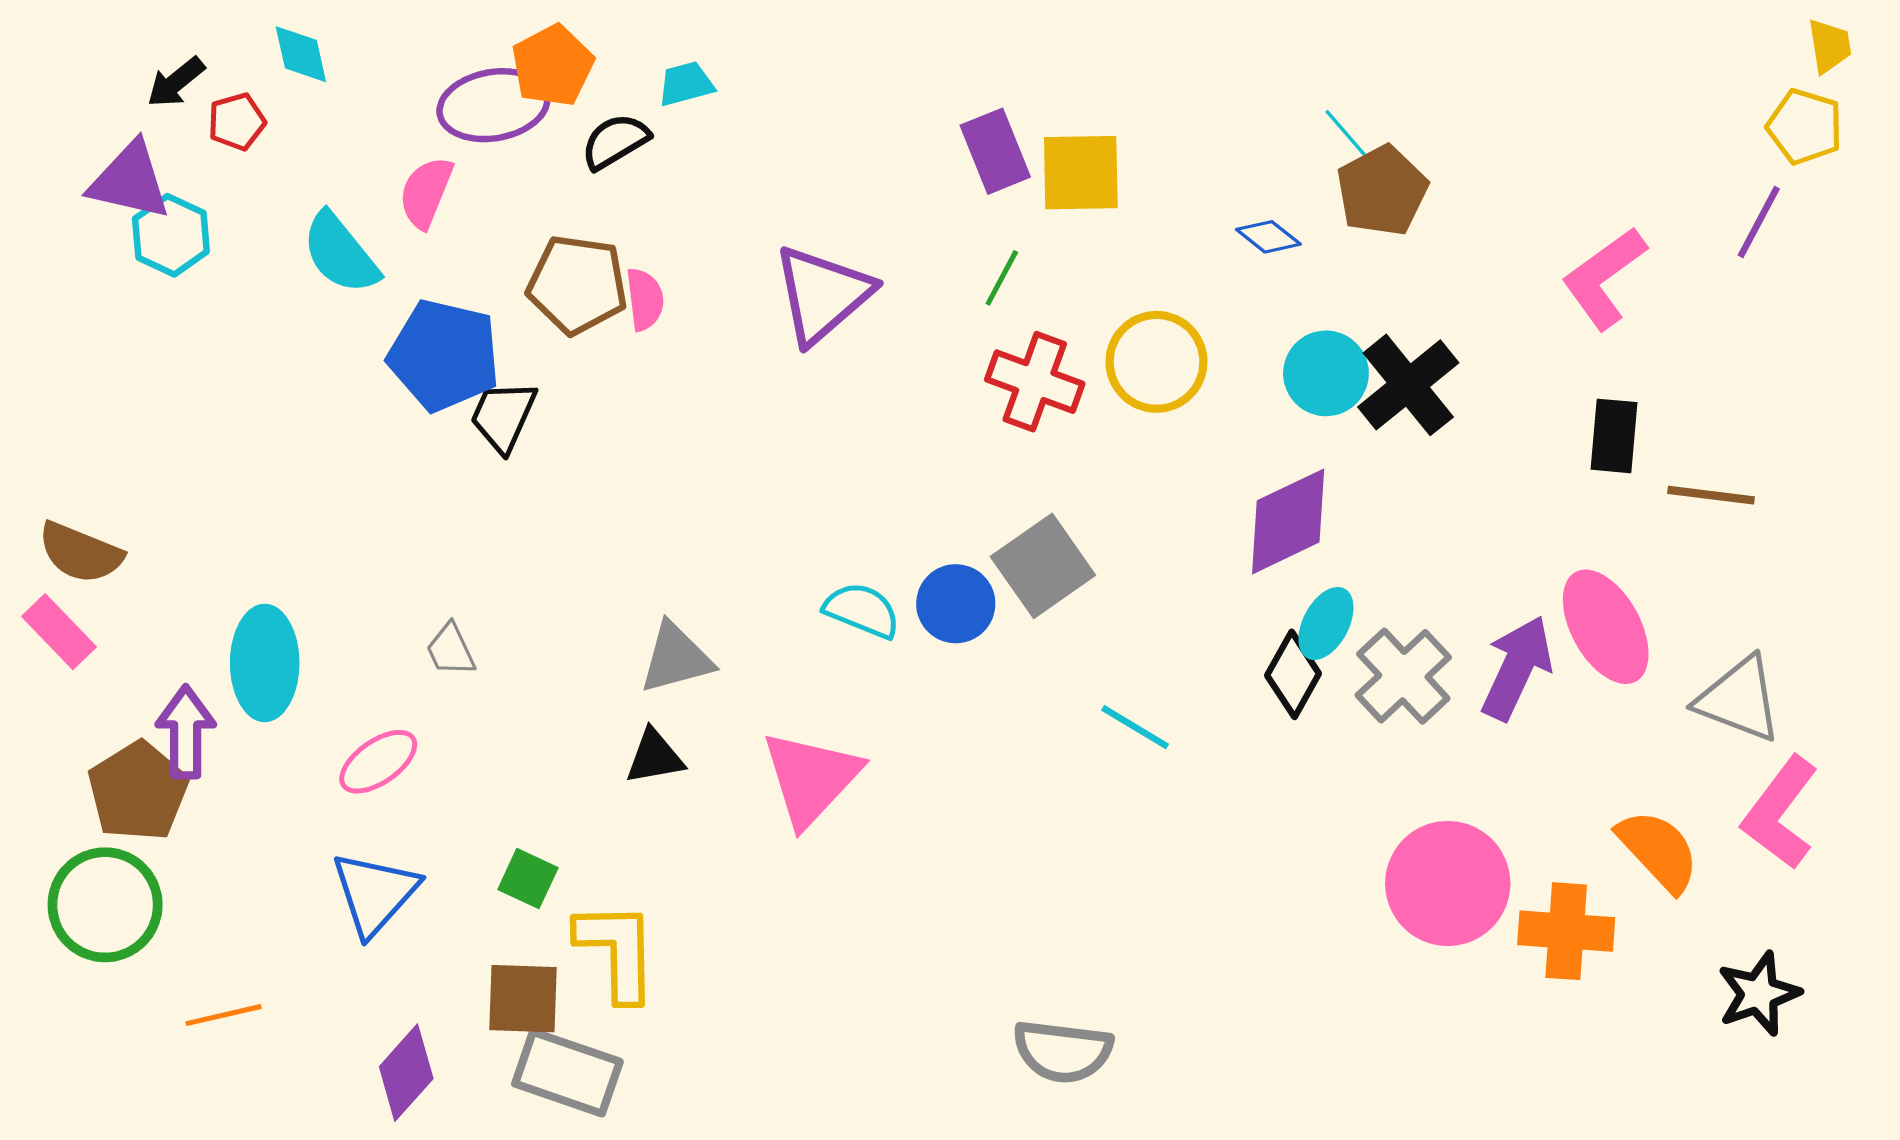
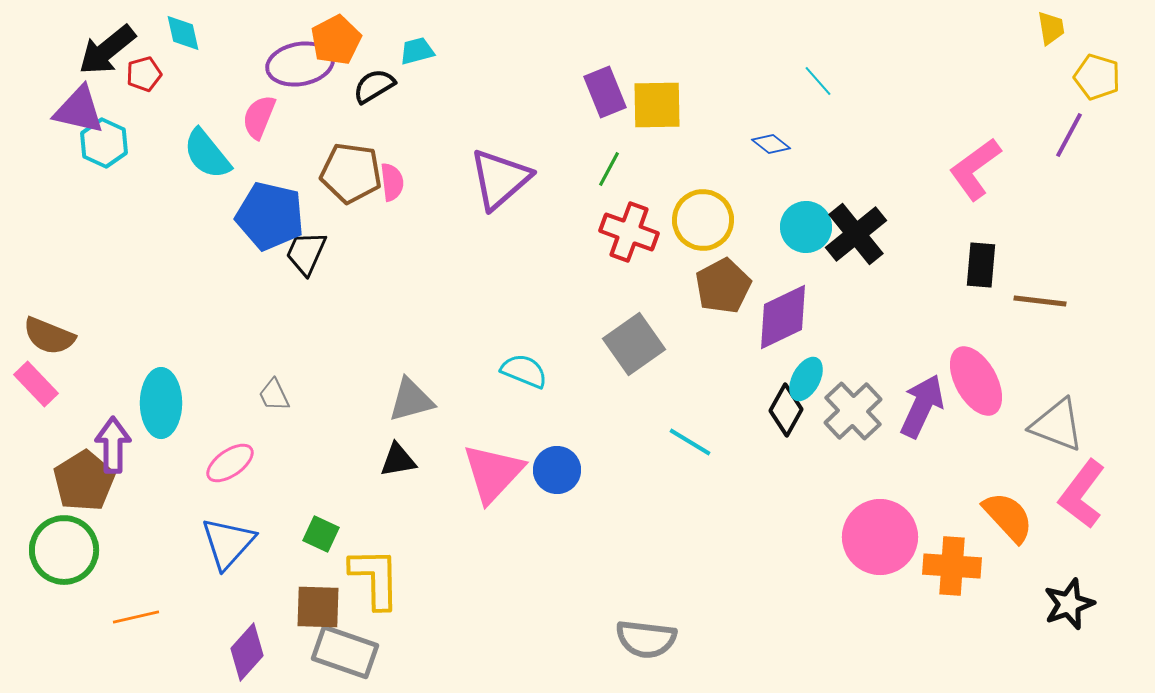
yellow trapezoid: (1829, 46) -> (1051, 28), moved
black arrow: (176, 82) -> (107, 50), size x1.6
brown pentagon: (1382, 191) -> (723, 286), moved
blue circle: (956, 604) -> (557, 470), moved

